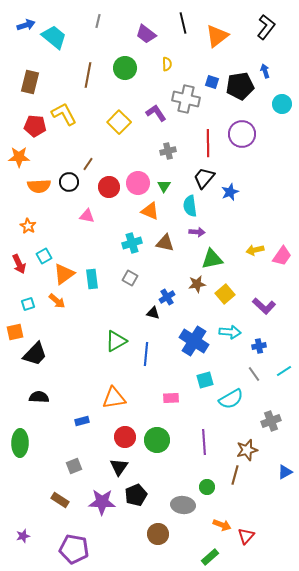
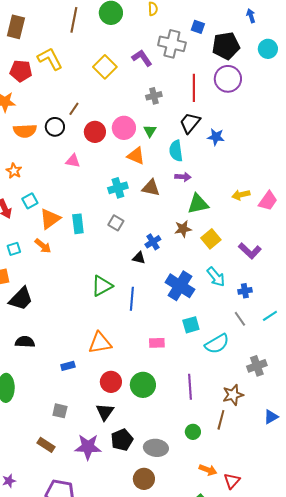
black pentagon: (240, 86) -> (226, 46), moved
blue star: (230, 192) -> (216, 137), turned 30
cyan arrow: (230, 332) -> (216, 277), turned 45
gray square: (74, 466) -> (60, 411), turned 35
gray ellipse: (183, 505) -> (156, 448), moved

